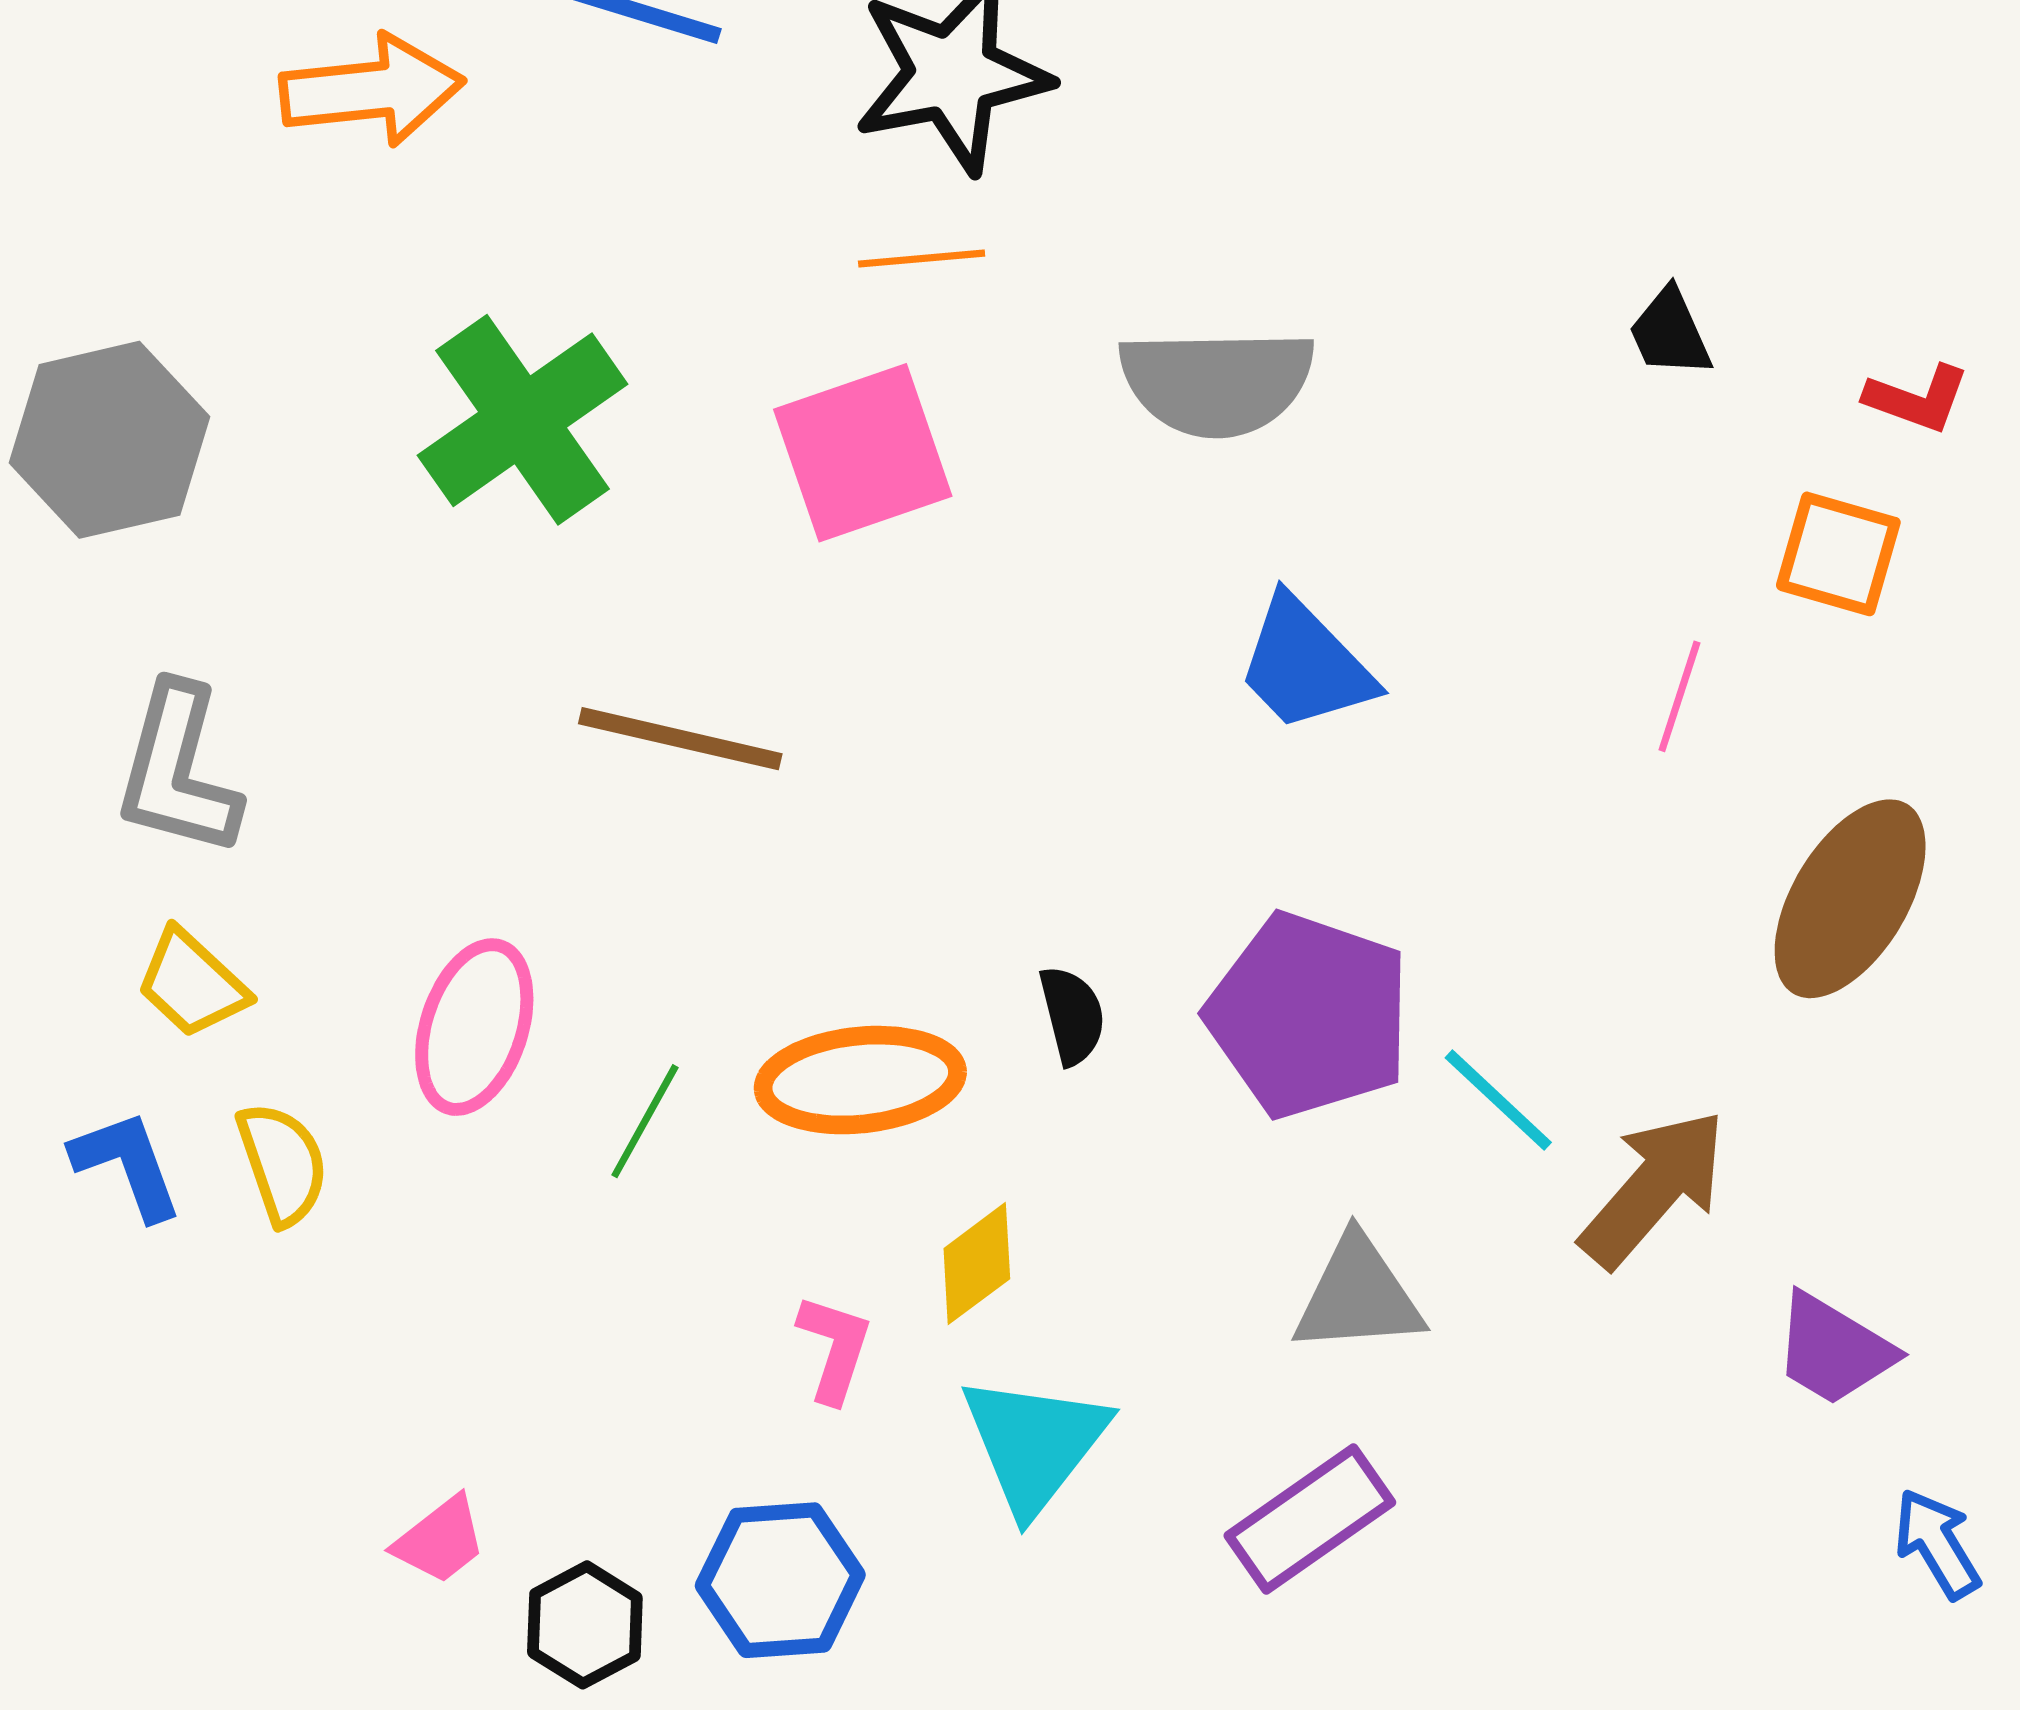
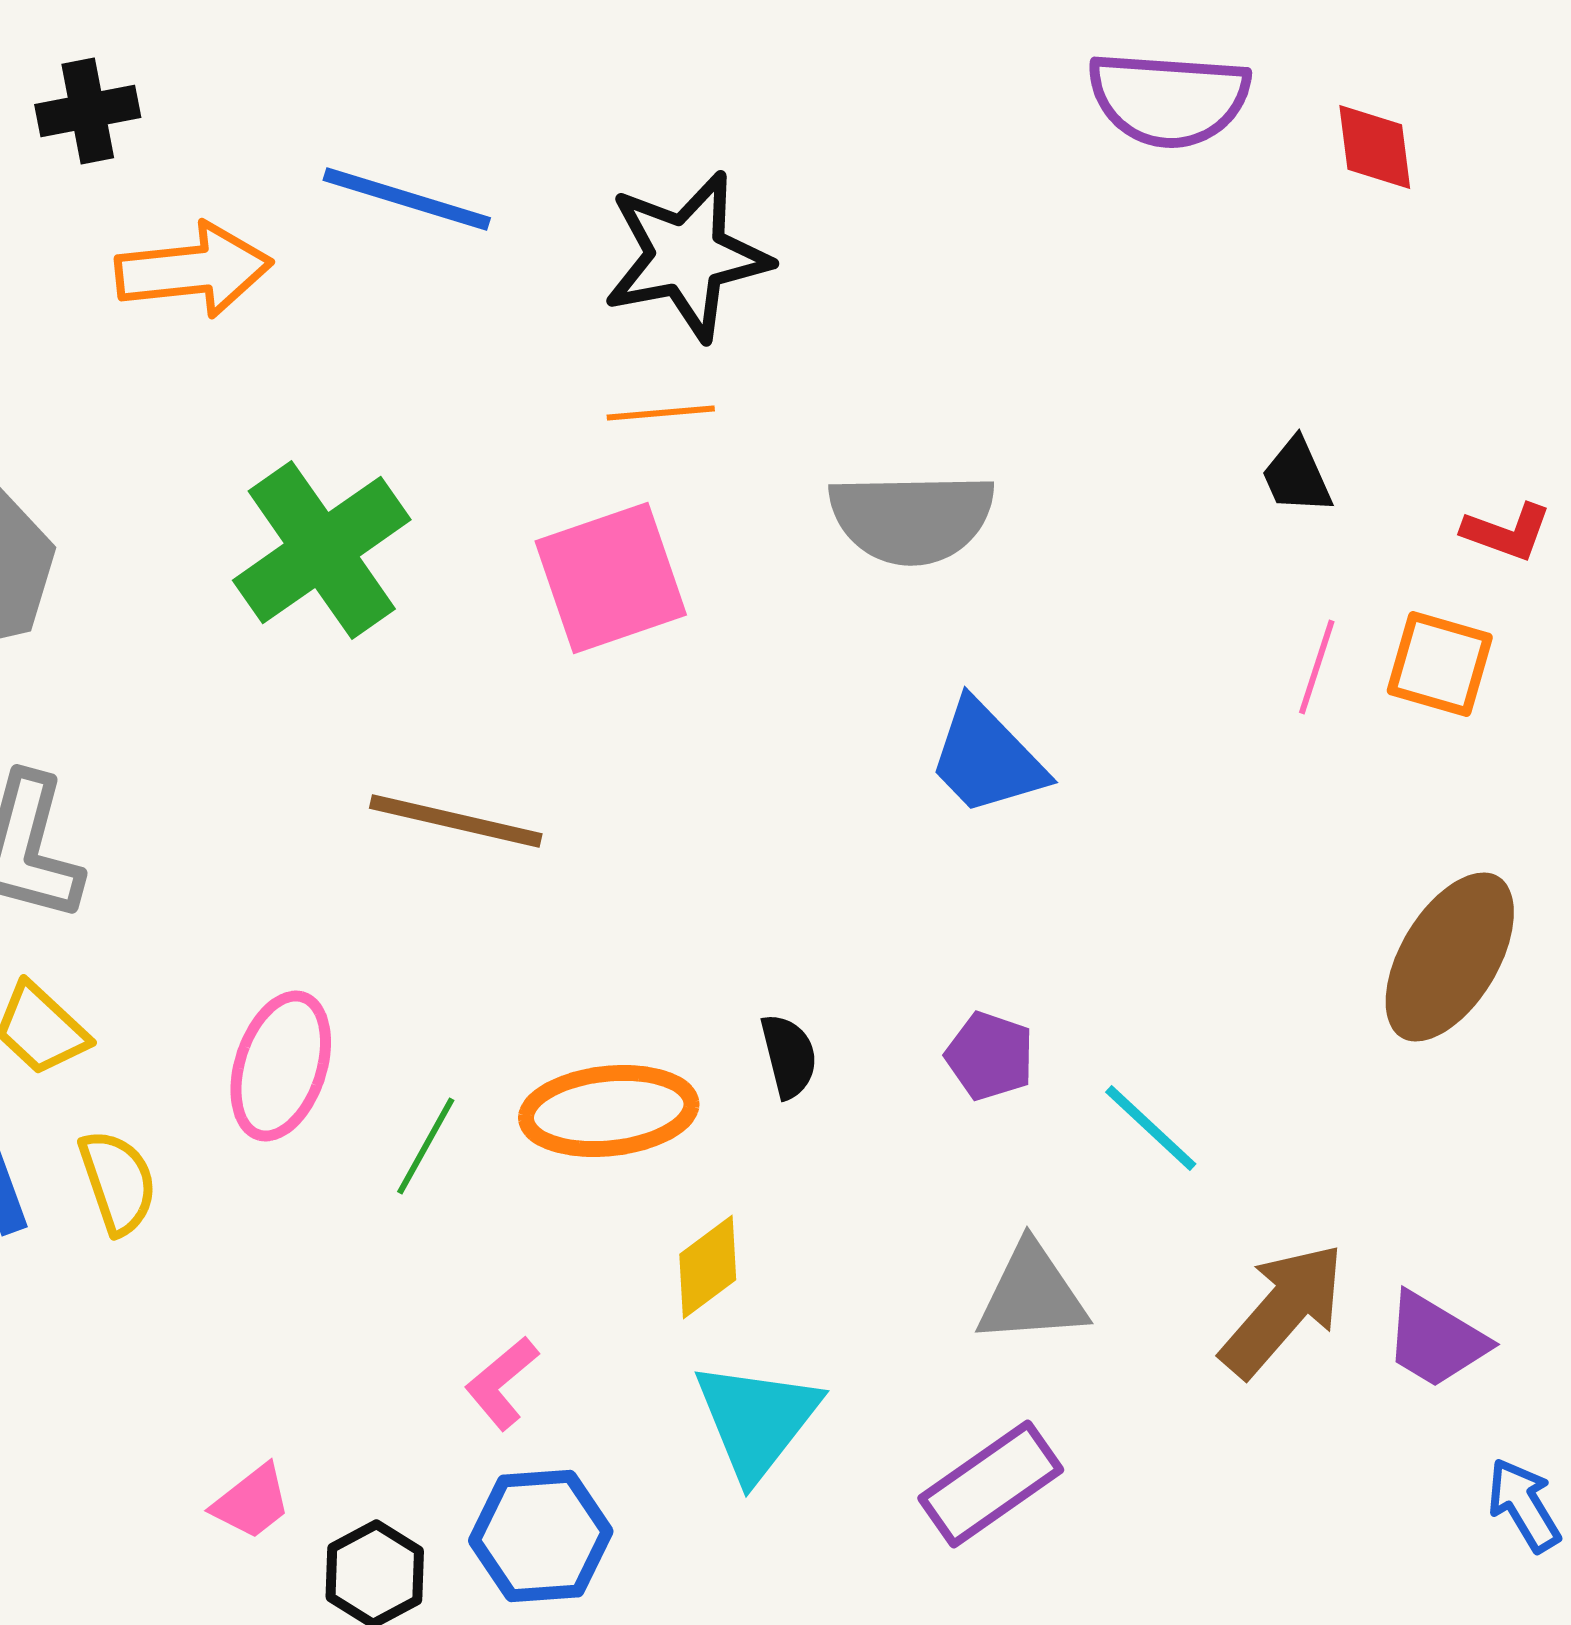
pink line: (1679, 696) -> (1317, 667), moved
purple pentagon: (1309, 1015) -> (990, 1056), size x0.5
brown arrow: (1654, 1188) -> (1283, 1310), moved
pink L-shape: (834, 1348) -> (502, 1383), moved, turned -148

